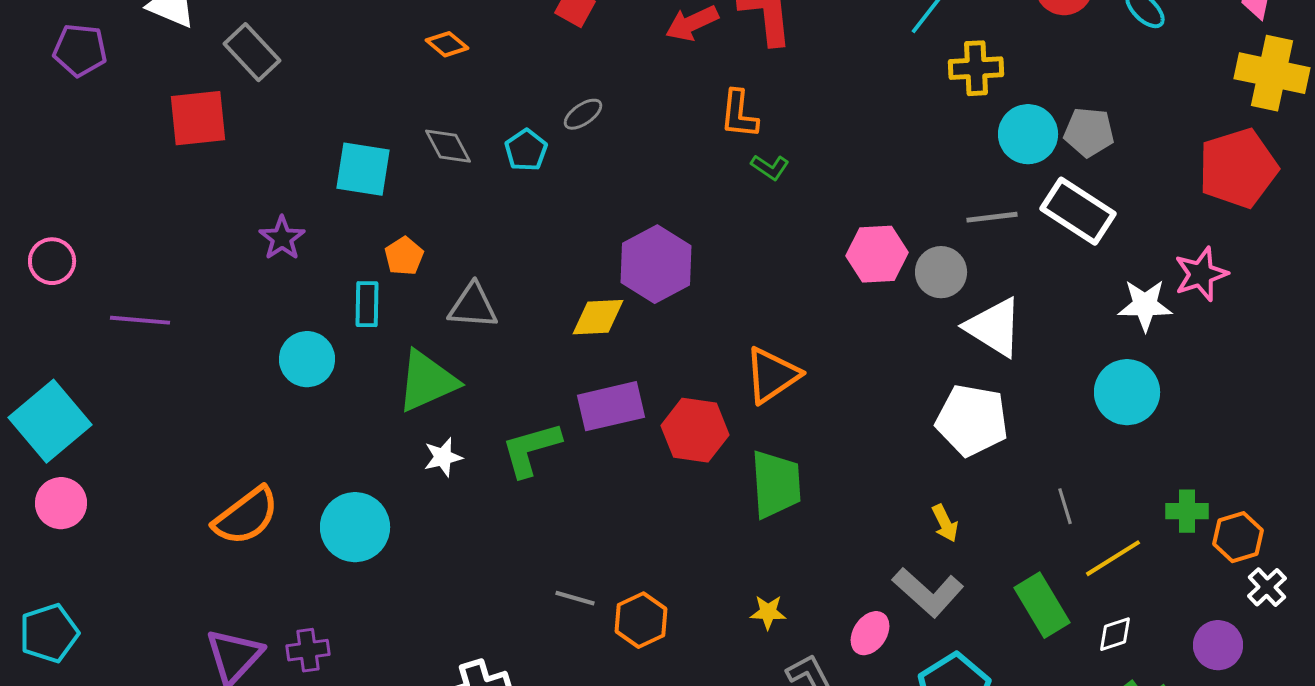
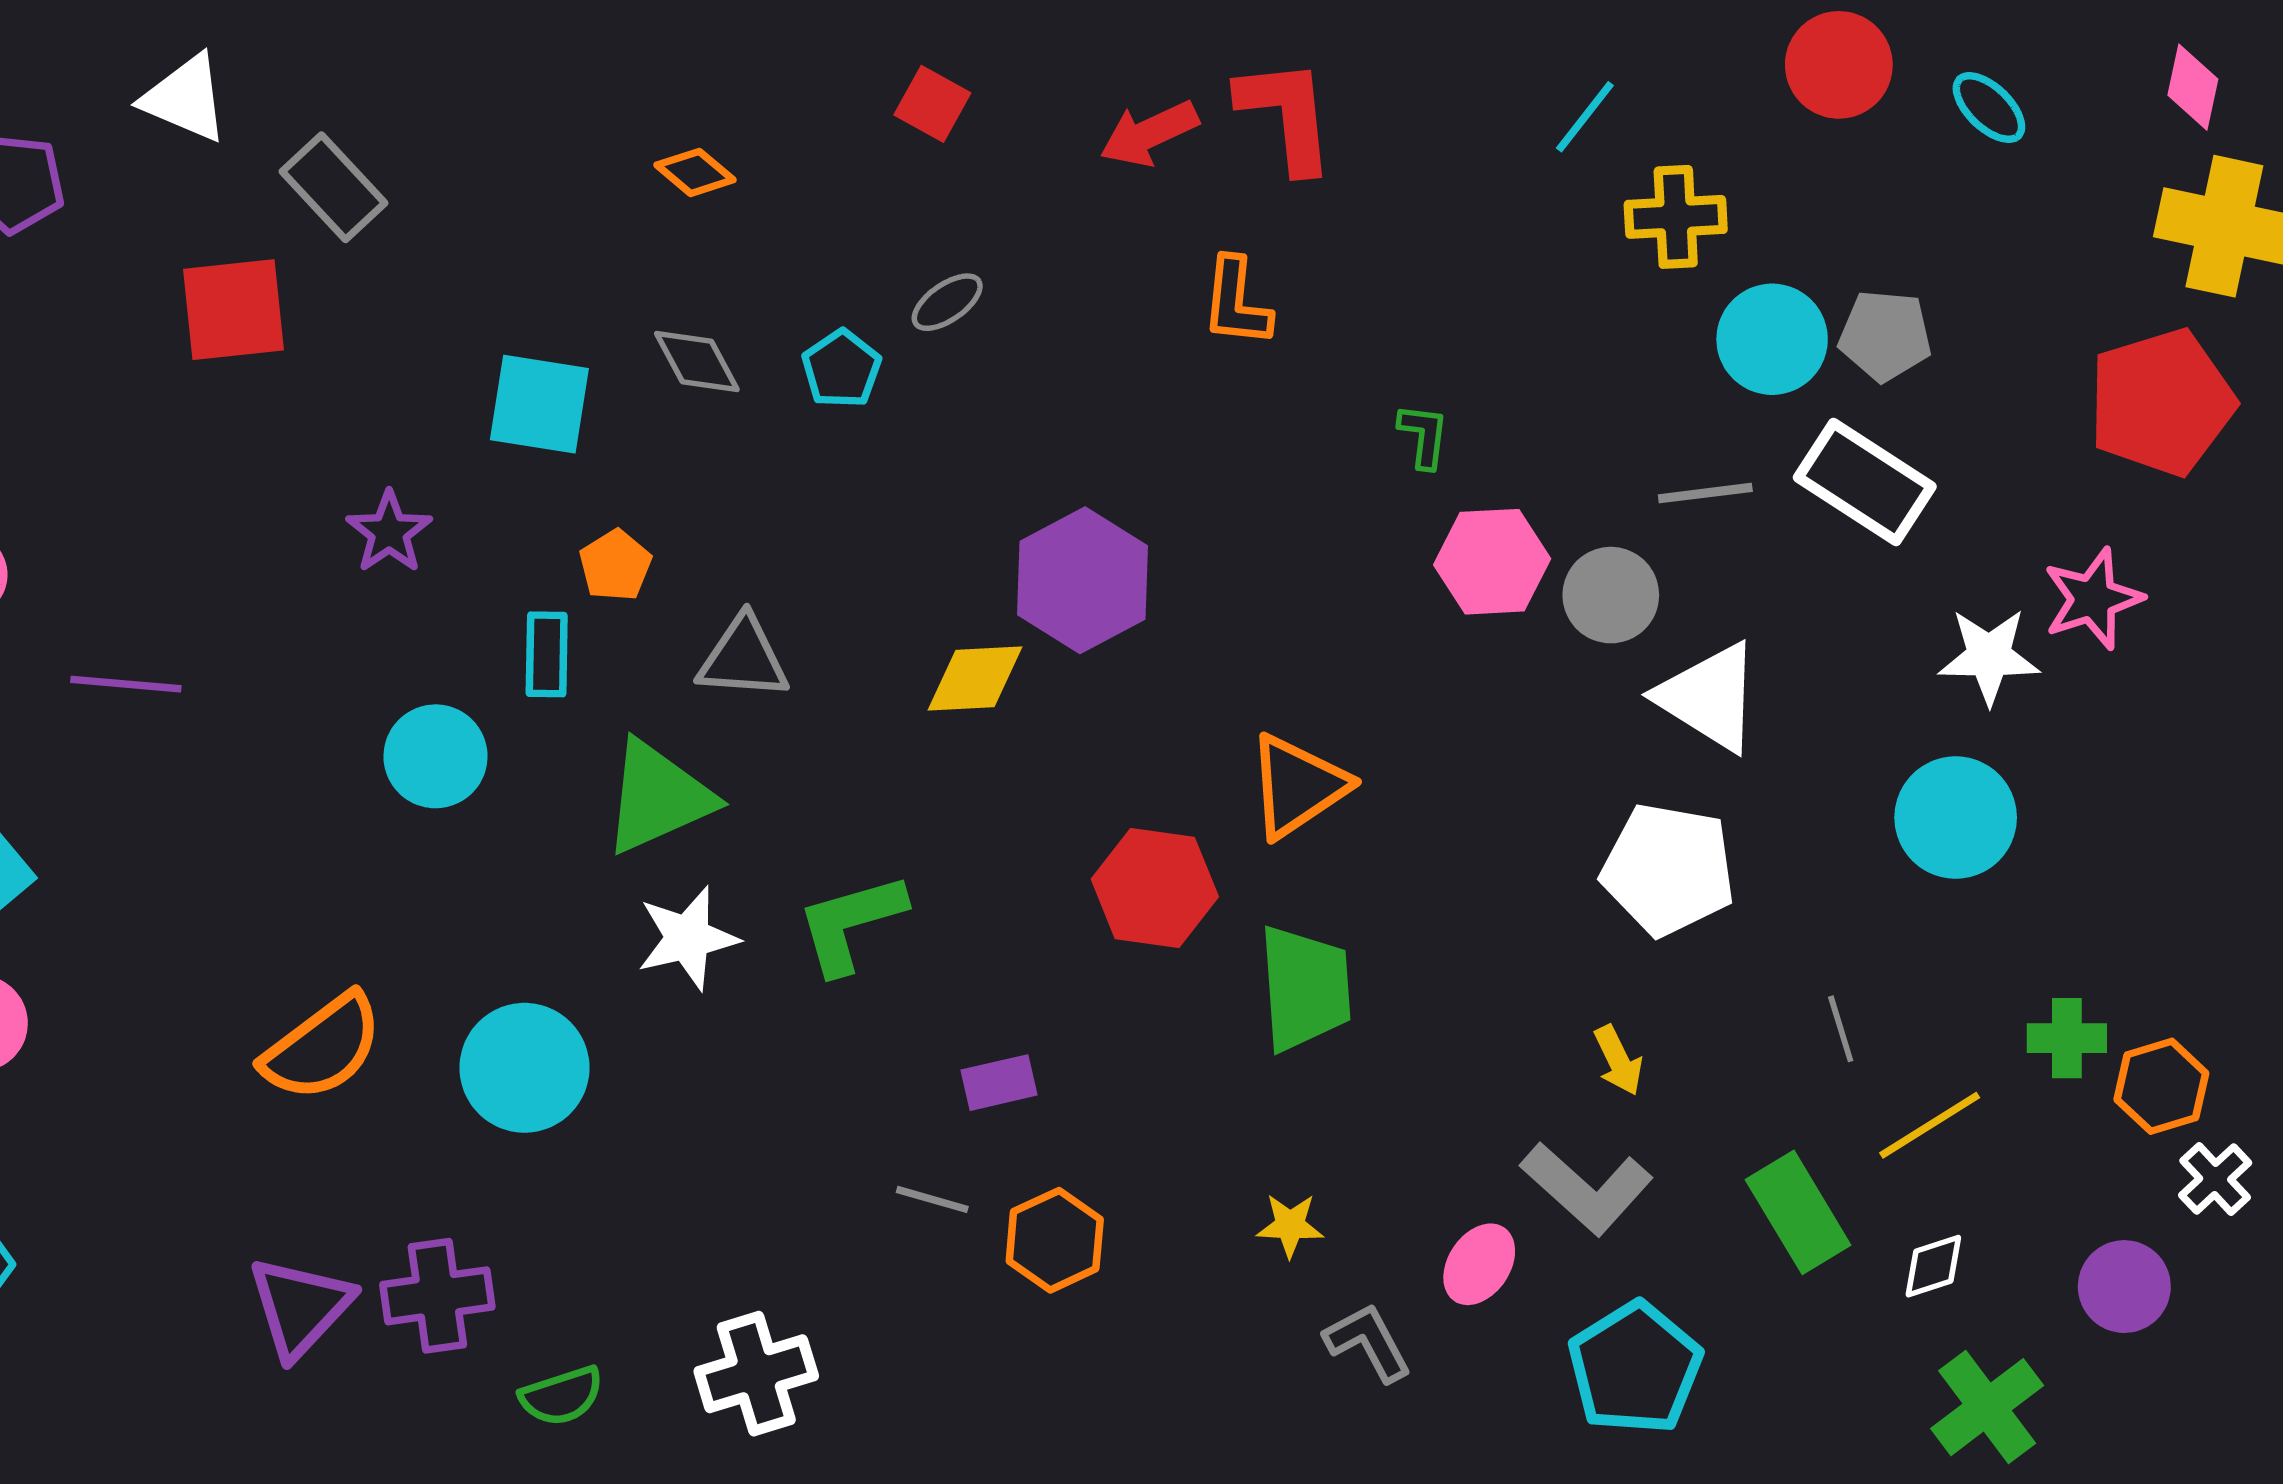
green L-shape: (770, 167) -> (1424, 436), moved, turned -117
purple rectangle: (611, 406) -> (999, 1083), moved, size x0.6
white star: (443, 457) -> (688, 938), size x1.4
purple cross: (308, 650) -> (437, 1296), size x1.4

